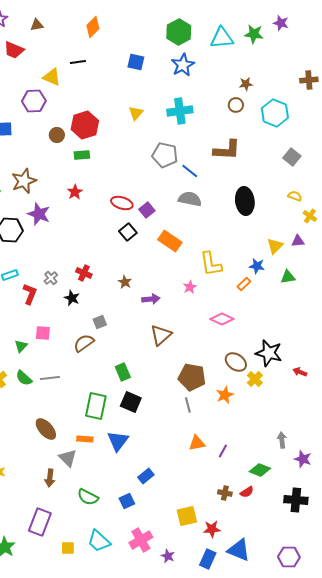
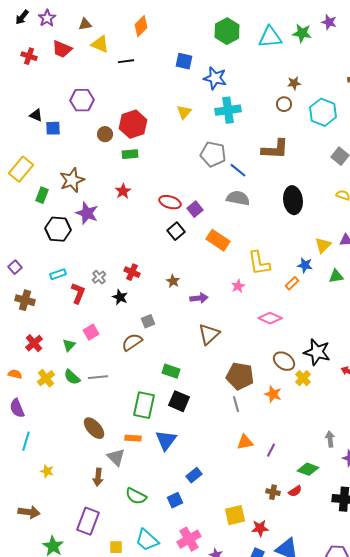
blue star: (183, 65) -> (215, 78), moved, turned -30
yellow triangle: (52, 77) -> (100, 44), moved
pink square: (43, 333) -> (91, 332), turned -35
green rectangle: (123, 372) -> (171, 371), turned -48
orange star: (225, 395) -> (273, 394), turned -30

